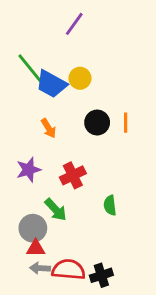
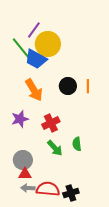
purple line: (74, 24) -> (34, 30), moved
yellow circle: (80, 78) -> (48, 44), moved, size x1.6
orange arrow: (49, 128) -> (34, 90), size x1.6
green arrow: (56, 210) -> (55, 148), moved

